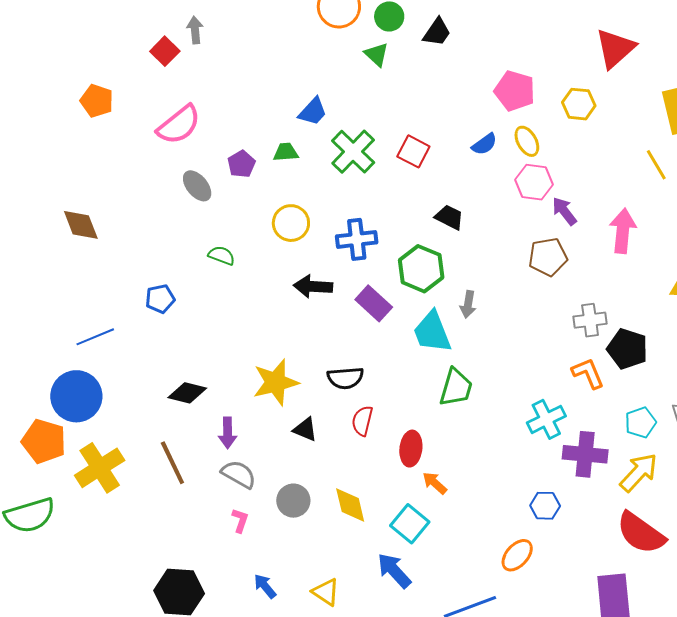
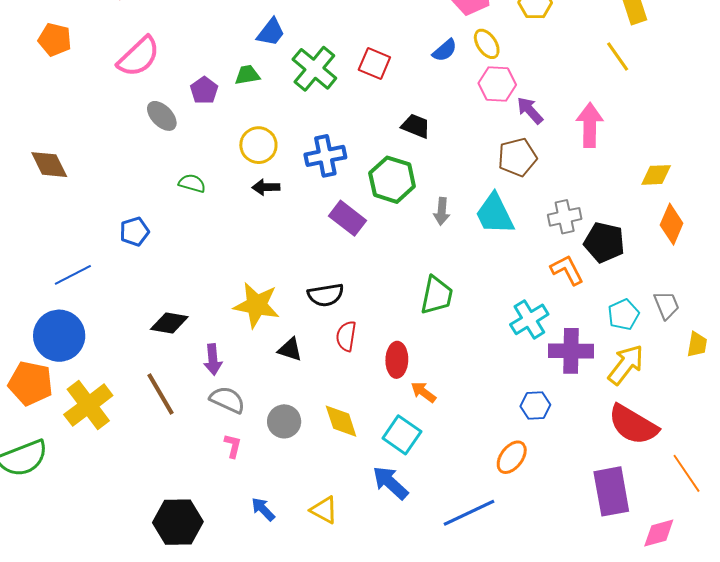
black arrow: (313, 286) -> (266, 187), moved, size x0.7
cyan trapezoid: (432, 332) -> (495, 214), moved
yellow star: (276, 382) -> (257, 305), turned 30

